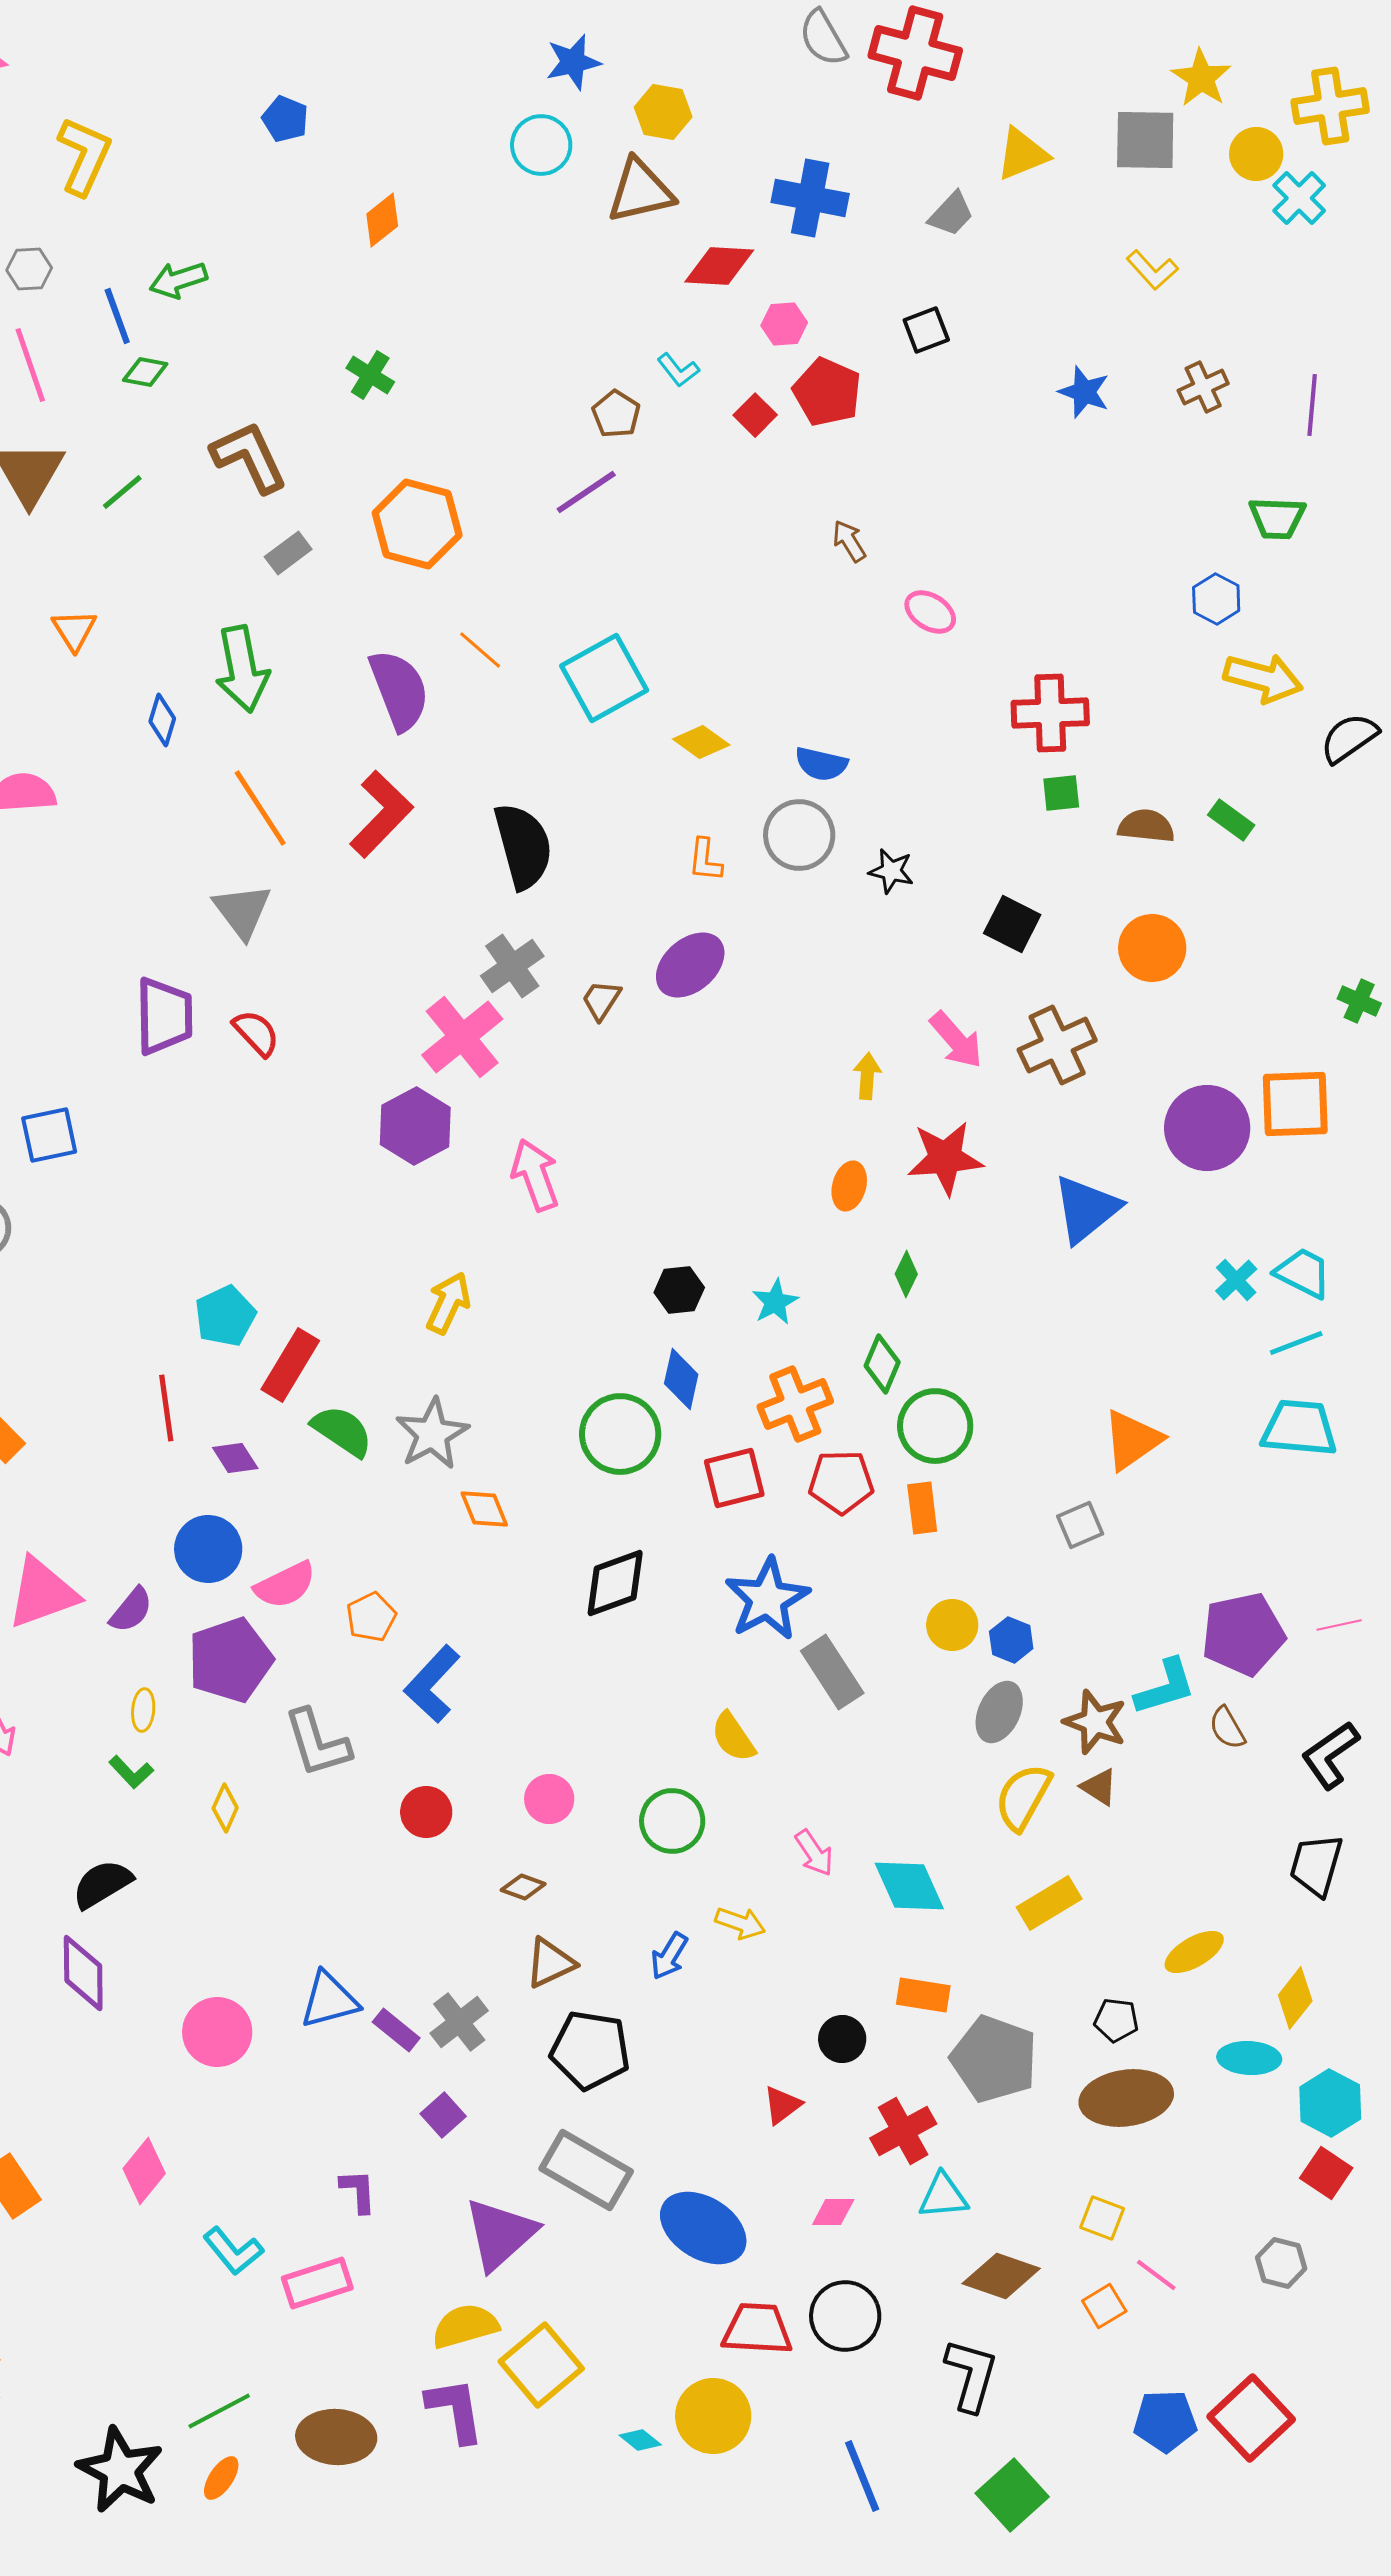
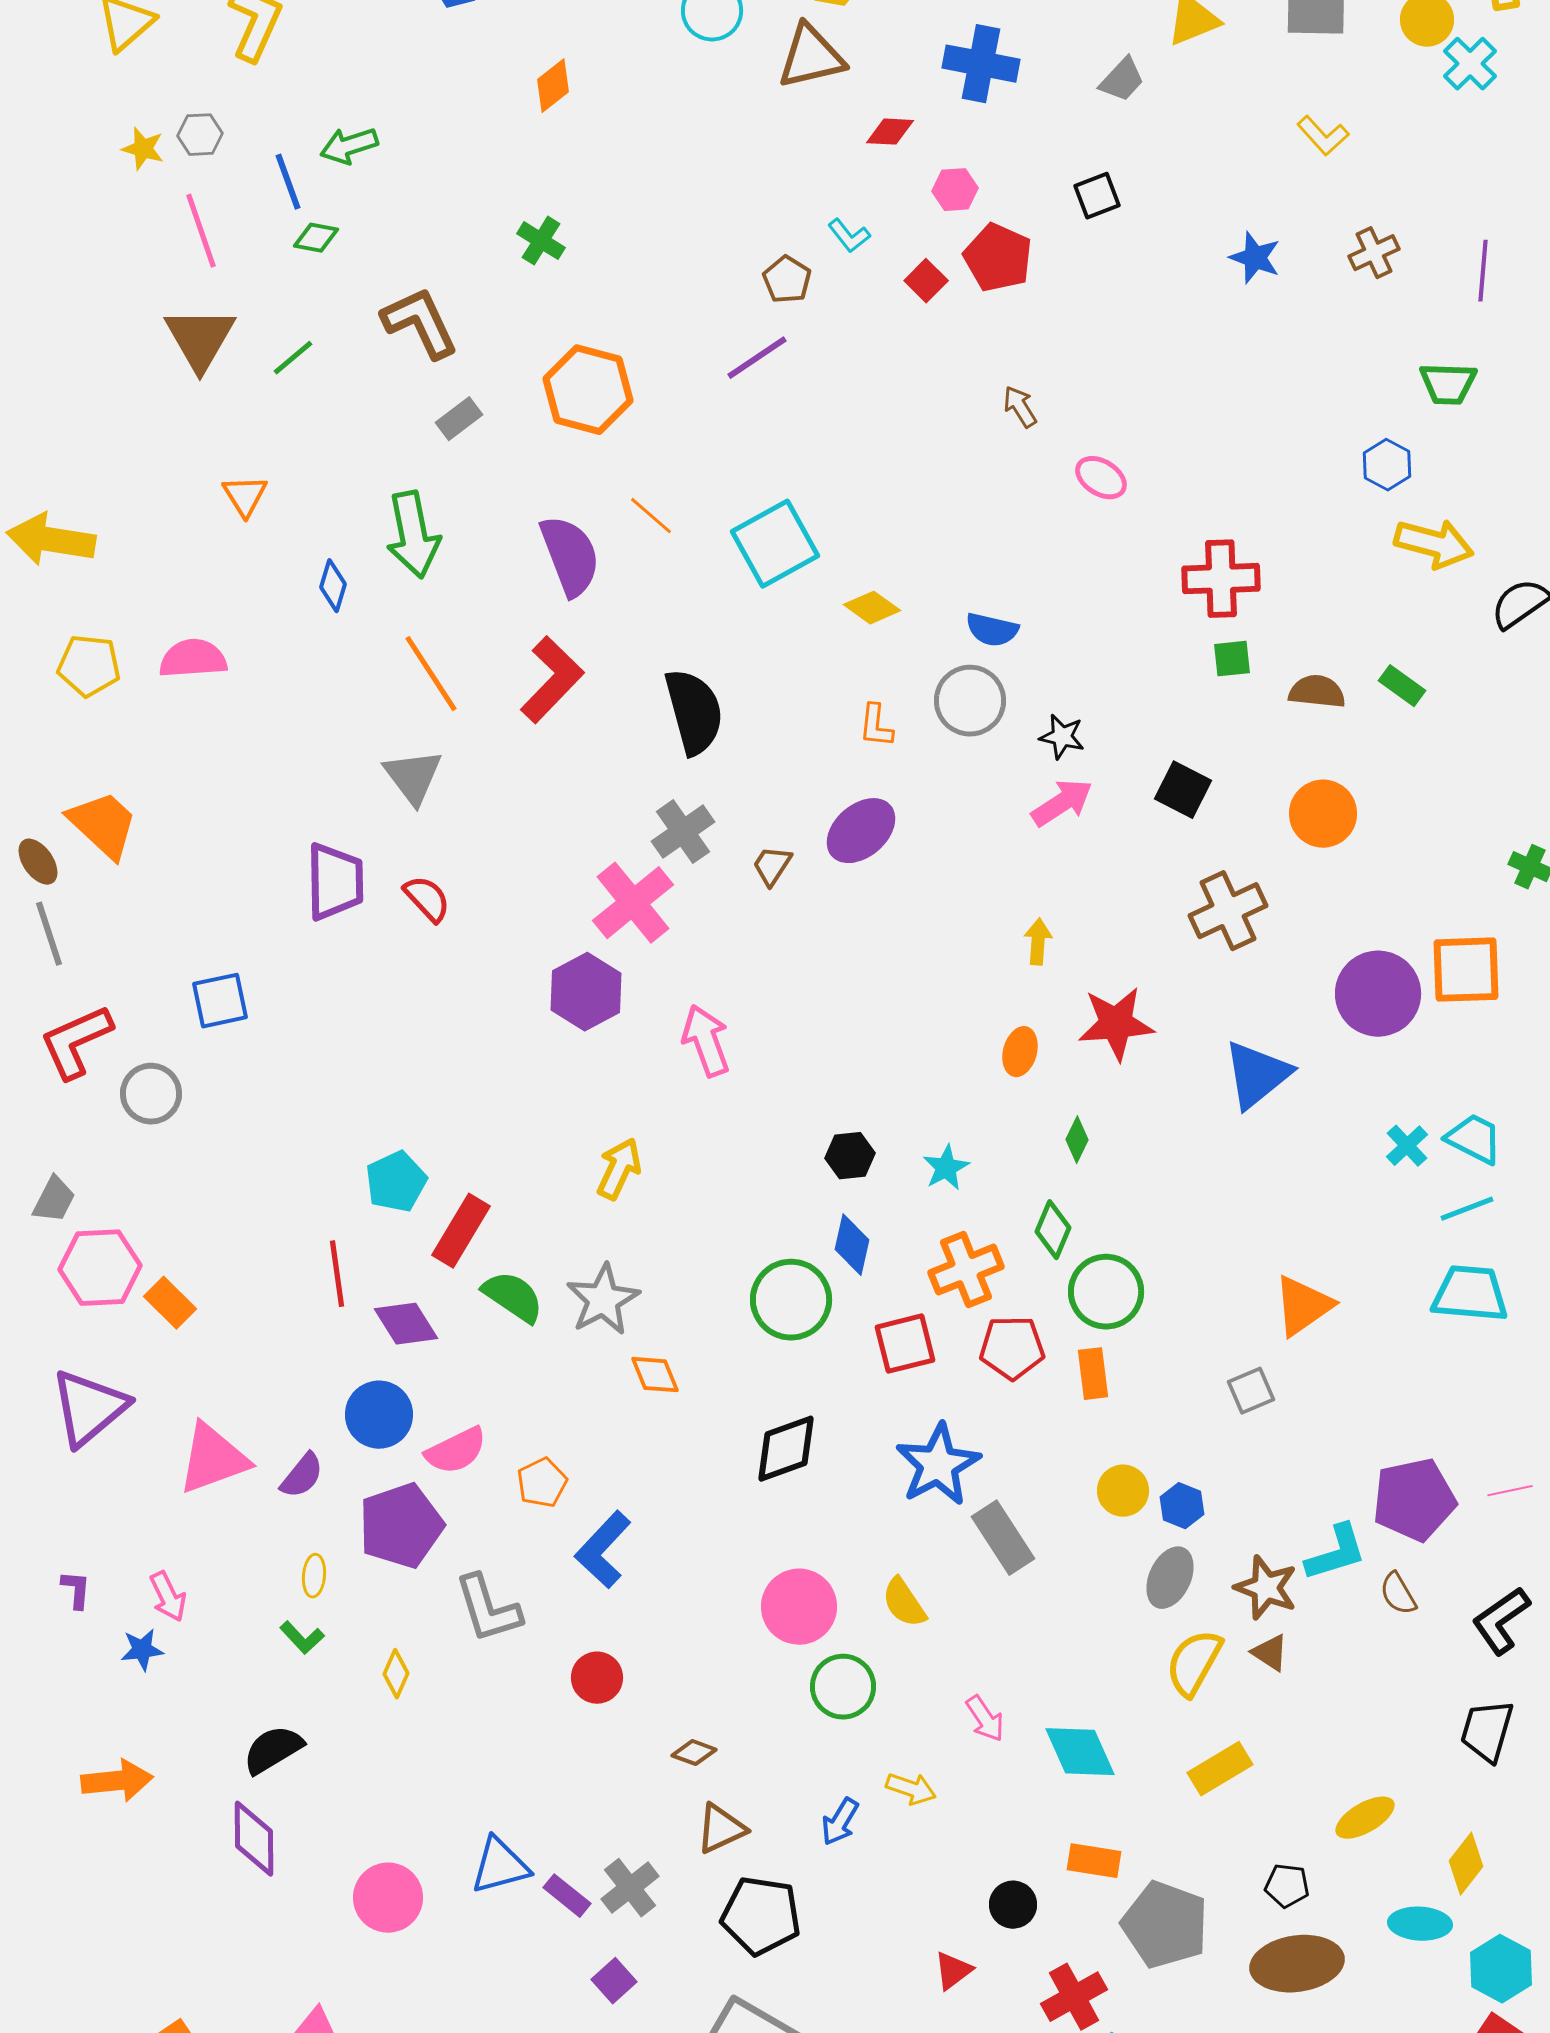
red diamond: (719, 266) -> (890, 132), size x0.7
pink arrow: (956, 1040) -> (1062, 803), moved, turned -82
purple diamond: (235, 1458) -> (406, 1324), size x1.4
pink circle: (549, 1799) -> (799, 1607), moved, size x1.5

